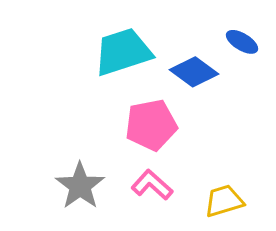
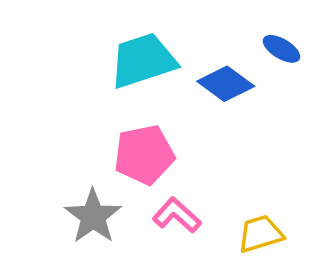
pink pentagon: (151, 125) -> (144, 155), moved

